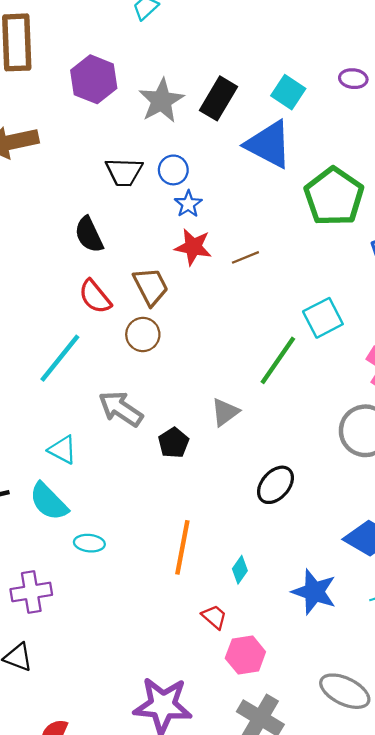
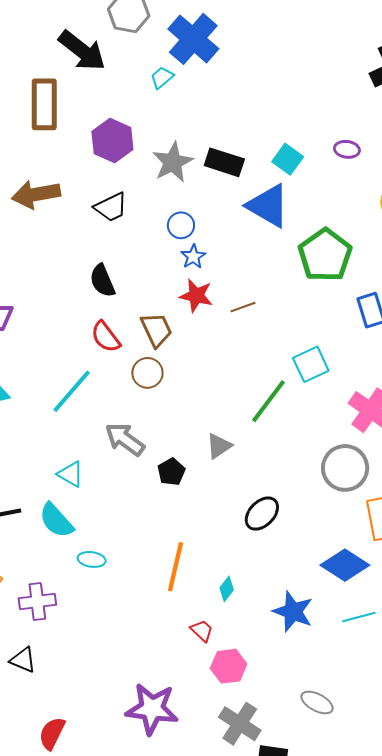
black rectangle: (218, 98) -> (224, 162), turned 75
black trapezoid: (124, 172) -> (111, 207), moved, turned -30
gray ellipse: (345, 691) -> (317, 702), size x0.7

